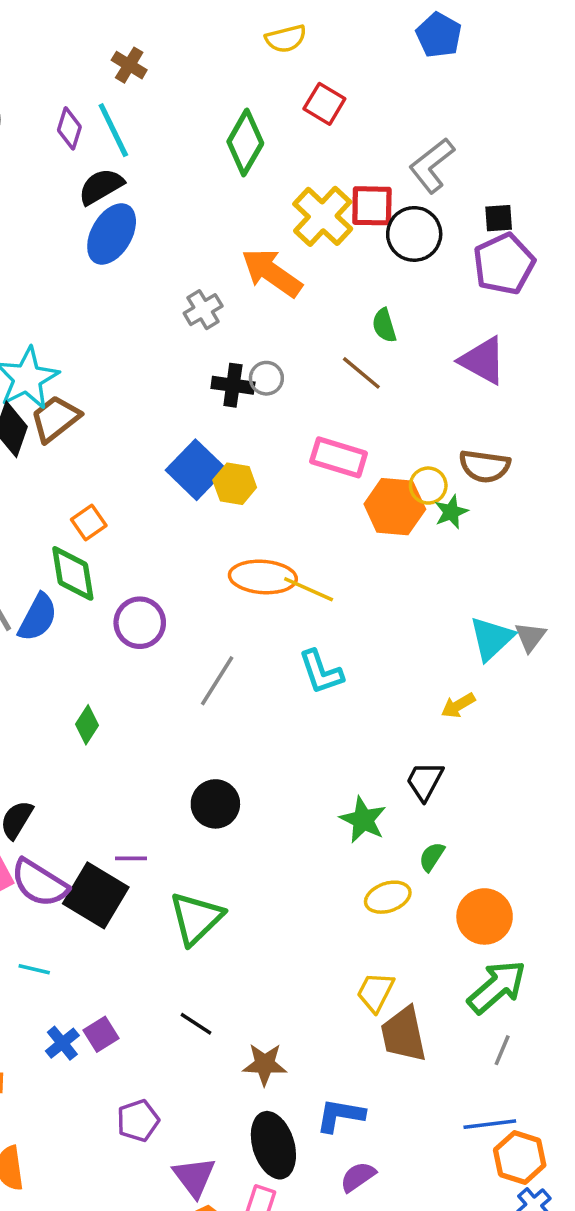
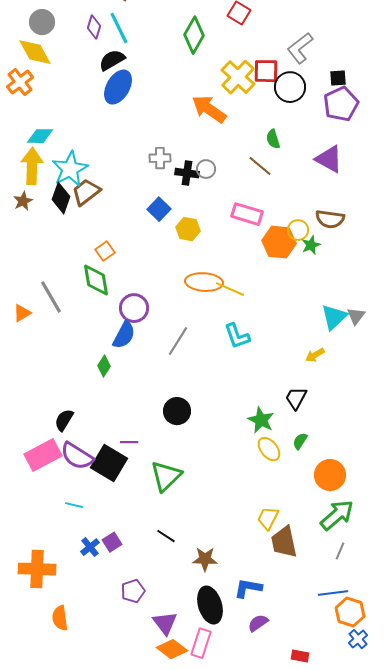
gray cross: (203, 310) -> (160, 158), moved, turned 30
blue square: (196, 470) -> (159, 209), moved, size x0.7
blue semicircle: (38, 617) -> (124, 335), moved
yellow ellipse: (388, 897) -> (269, 449), moved, turned 70

